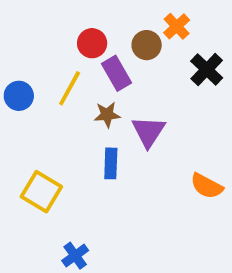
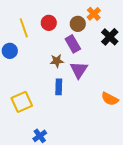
purple rectangle: (116, 73) -> (73, 44), moved
yellow line: (70, 88) -> (24, 28), moved, turned -48
yellow square: (41, 192) -> (22, 102), turned 35

